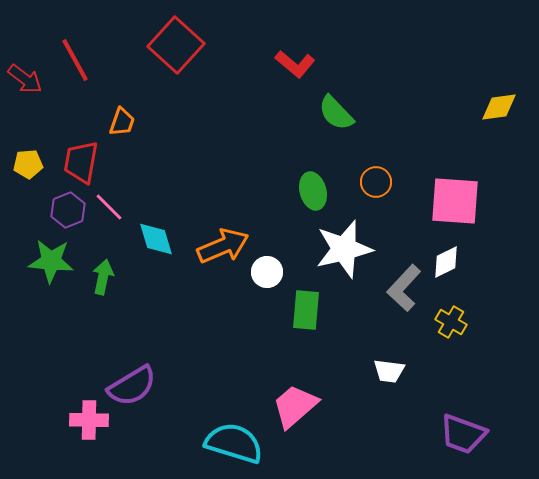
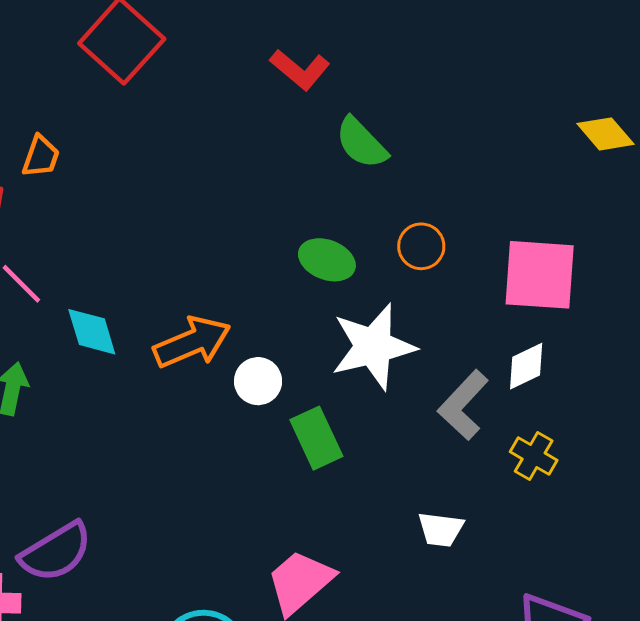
yellow diamond: (499, 107) -> (606, 134), turned 57
green ellipse: (313, 191) -> (327, 260), turned -54
green rectangle: (306, 310) -> (316, 438), turned -30

